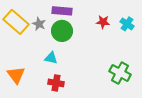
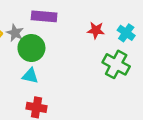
green circle: (62, 31) -> (31, 48), moved
green cross: (120, 73) -> (116, 64), moved

